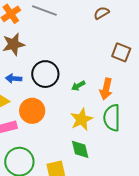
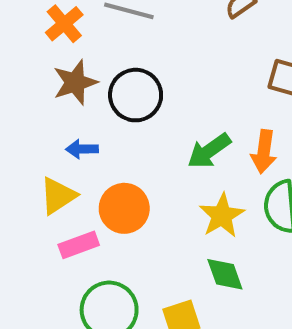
black circle: (45, 74) -> (136, 95), moved
green arrow: (78, 86) -> (209, 151), size x1.6

